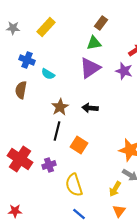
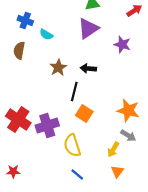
purple star: (124, 71) -> (122, 44), moved
black line: (57, 131) -> (74, 92), moved
orange square: (79, 145) -> (84, 114), moved
purple cross: (49, 165) -> (47, 126), size x1.6

